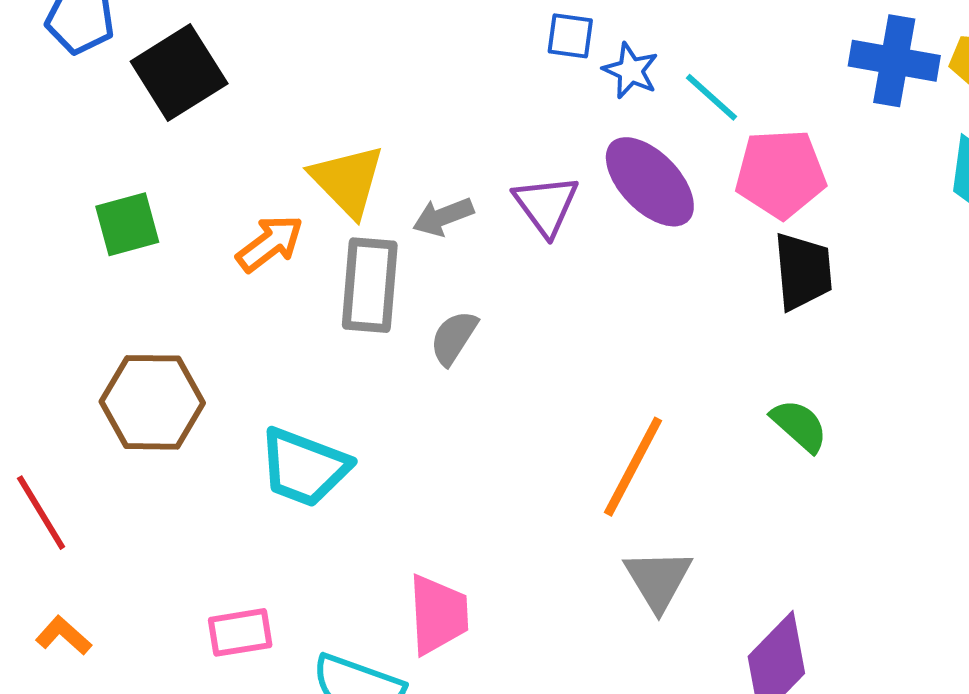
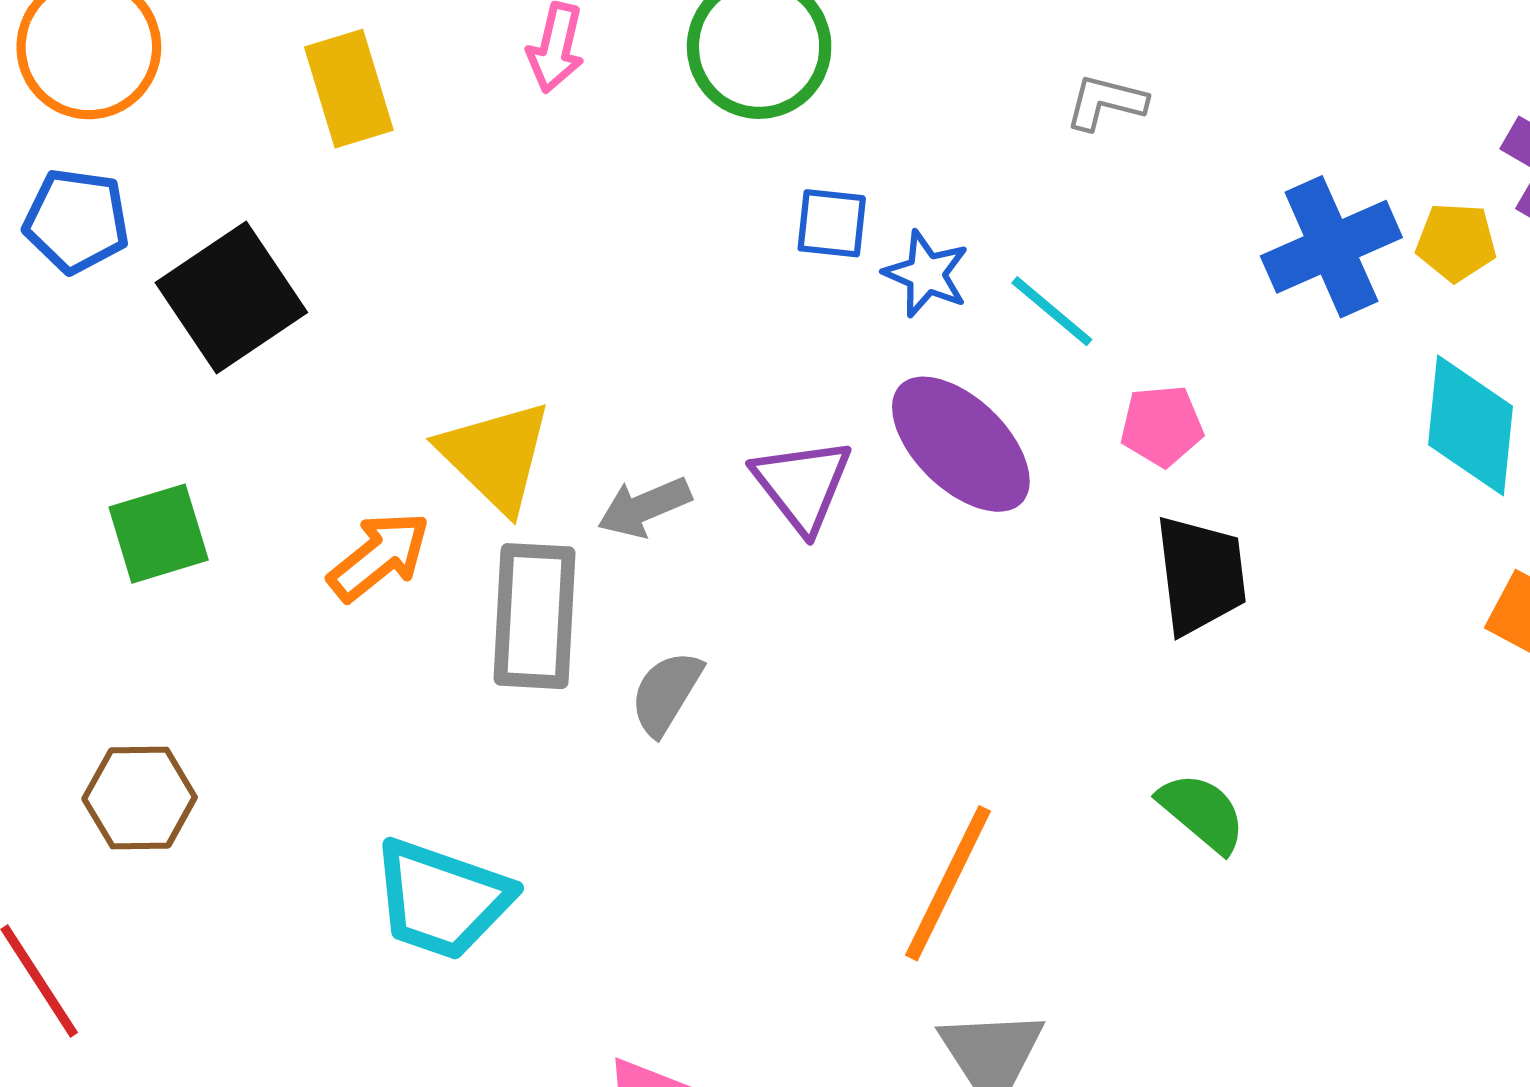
blue cross: (894, 61) -> (1331, 247), turned -32
pink pentagon: (781, 174) -> (1162, 426), size x0.6
brown hexagon: (152, 402) -> (140, 798), moved, size x0.7

